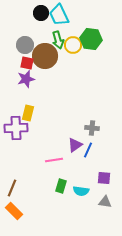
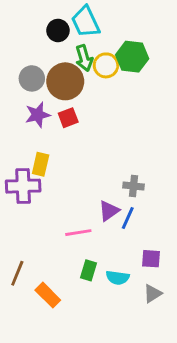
black circle: (41, 13) -> (58, 30), moved
gray circle: (25, 45) -> (32, 78), moved
red square: (27, 63) -> (68, 118), moved, turned -32
gray triangle: (105, 202) -> (152, 294), turned -40
orange rectangle: (14, 211) -> (48, 295), moved

